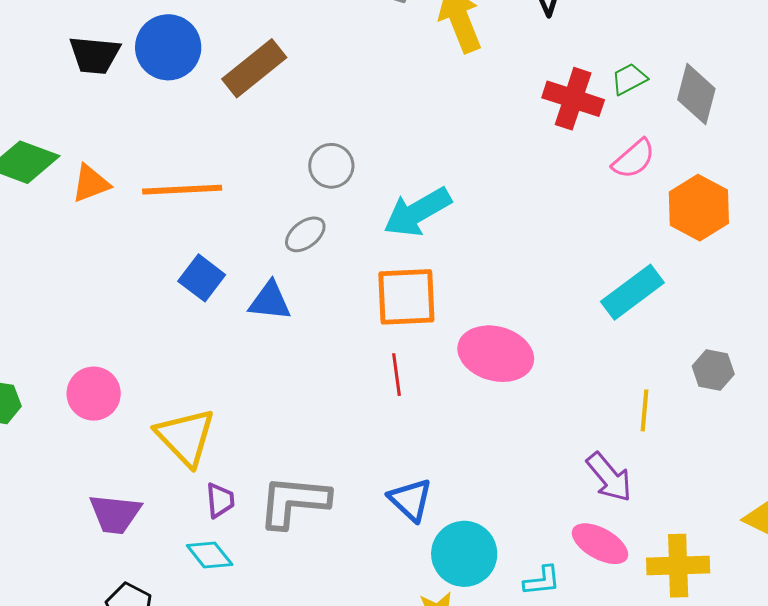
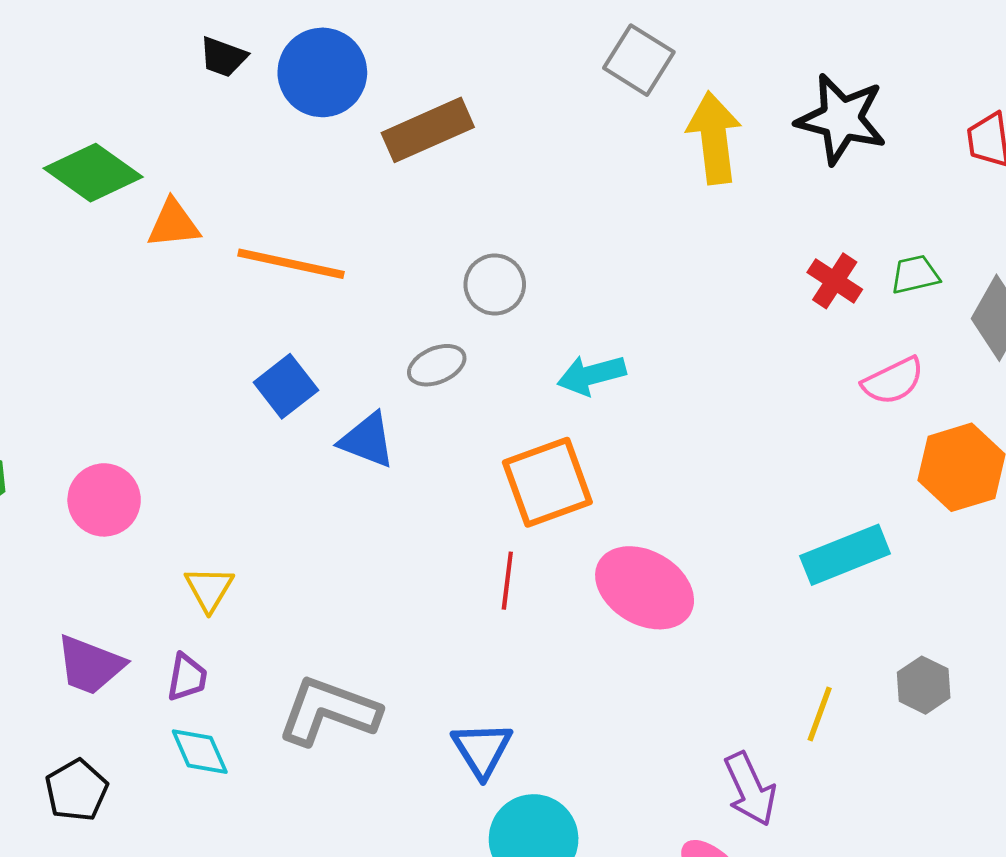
black trapezoid: (95, 55) -> (223, 57), size x0.7
red cross: (573, 99) -> (835, 281), size x0.7
cyan arrow: (417, 212) -> (591, 375), size x0.7
orange square: (406, 297) -> (547, 482), turned -32
yellow triangle: (185, 437) -> (209, 589), size x0.6
purple trapezoid: (220, 500) -> (187, 677), moved

